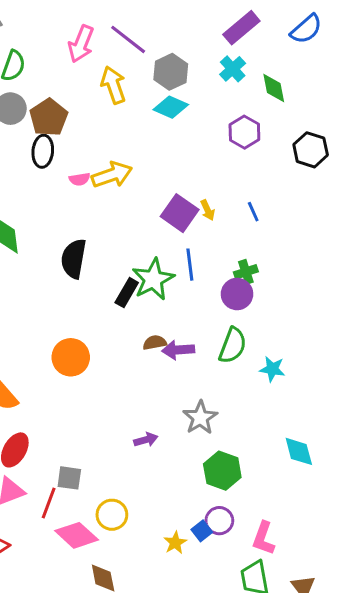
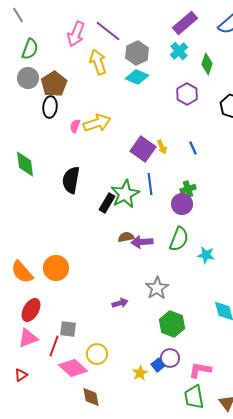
green diamond: (274, 88) -> (207, 64), turned 30
pink semicircle: (80, 179) -> (75, 126), turned 120
orange circle: (71, 357) -> (56, 268), moved
pink L-shape: (264, 538) -> (200, 370), turned 80

